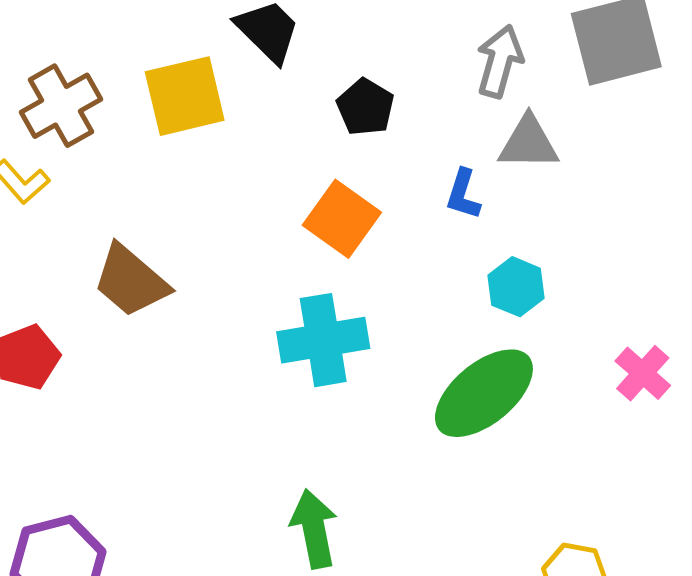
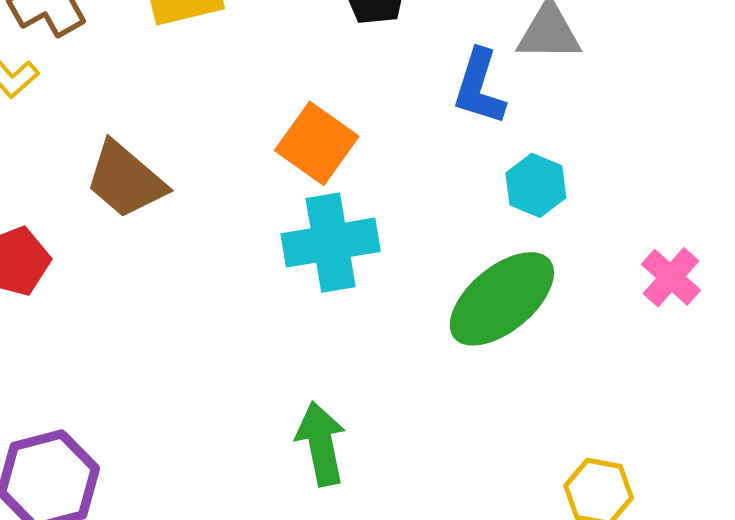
blue L-shape: (463, 194) -> (479, 87), size x1.4
orange square: (342, 219) -> (317, 143), moved

